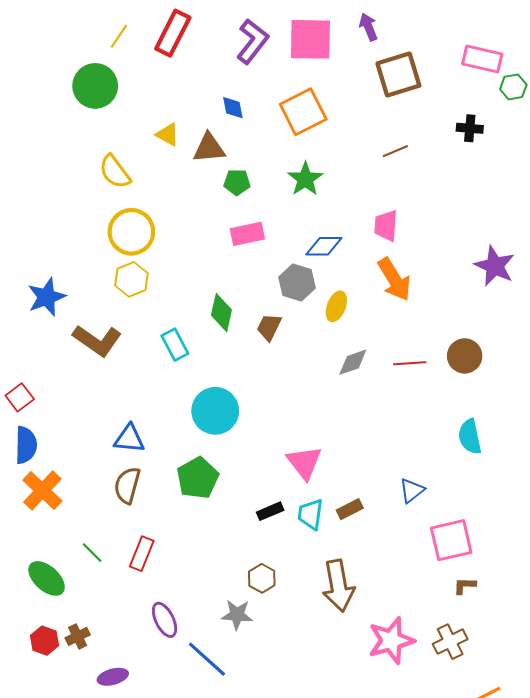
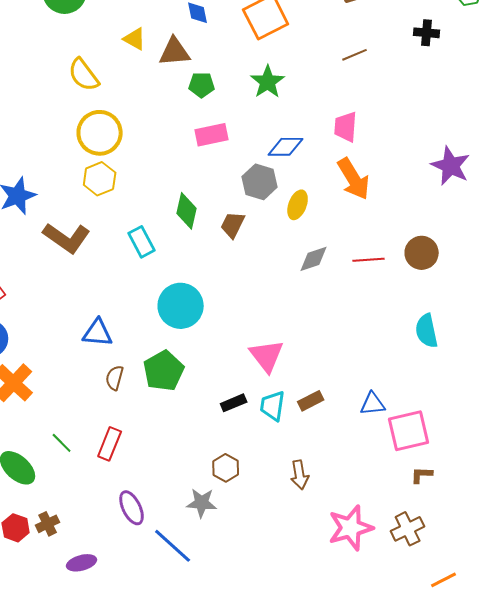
brown semicircle: (127, 485) -> (115, 378), moved, size x0.7
blue triangle: (412, 490) -> (373, 404), moved, turned 32
brown arrow: (338, 586) -> (300, 475), size x0.6

